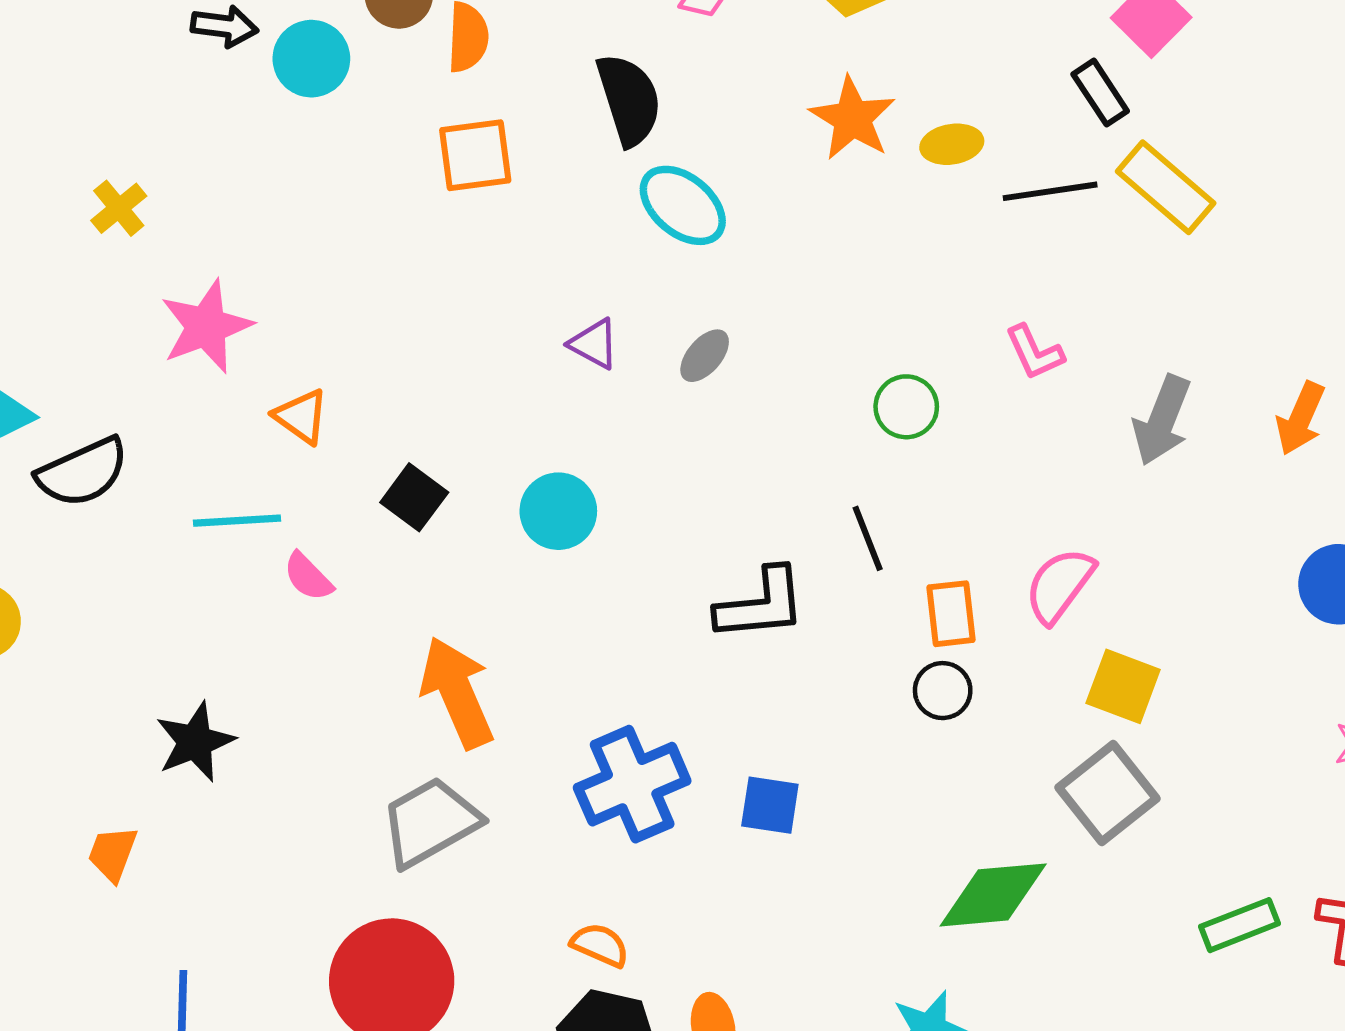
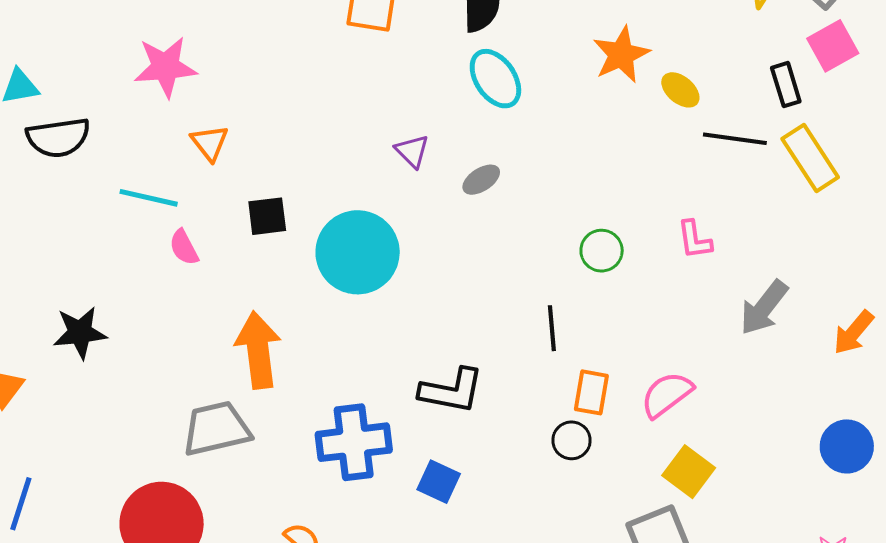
yellow ellipse: (952, 144) -> (680, 90), turned 33
black square: (414, 497) -> (267, 216), turned 30
cyan circle: (558, 511) -> (358, 252), size x1.6
black L-shape: (761, 604) -> (452, 391), moved

